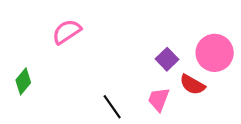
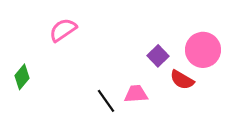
pink trapezoid: (159, 99) -> (136, 94), moved, turned 65

